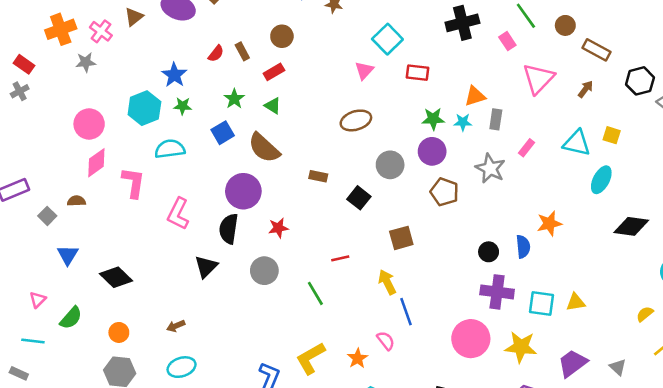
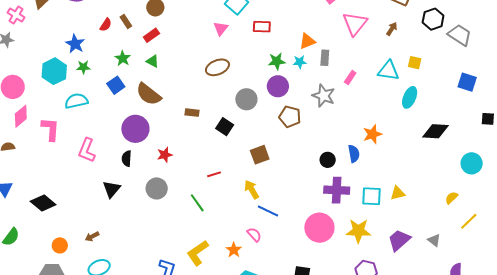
black semicircle: (229, 229) -> (127, 159), size x0.7
blue line: (406, 312) -> (268, 211), turned -40
orange circle: (119, 332) -> (60, 245), moved

